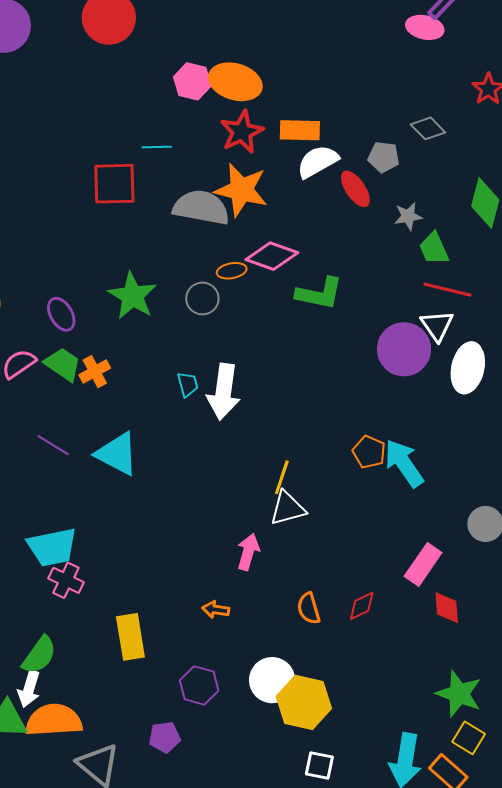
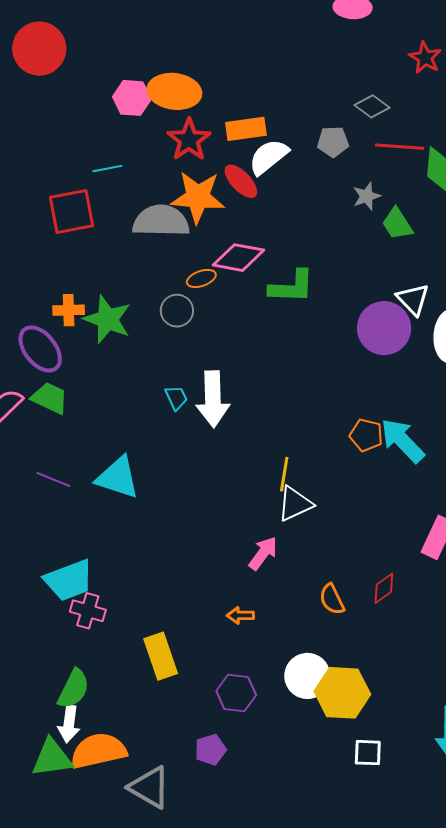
red ellipse: (355, 189) -> (241, 181), moved
red line: (447, 290) -> (399, 147), moved
purple ellipse: (61, 314) -> (40, 349), size x1.4
orange cross: (95, 372) -> (69, 310), moved, turned 36
pink arrow: (248, 552) -> (263, 553), turned 30

